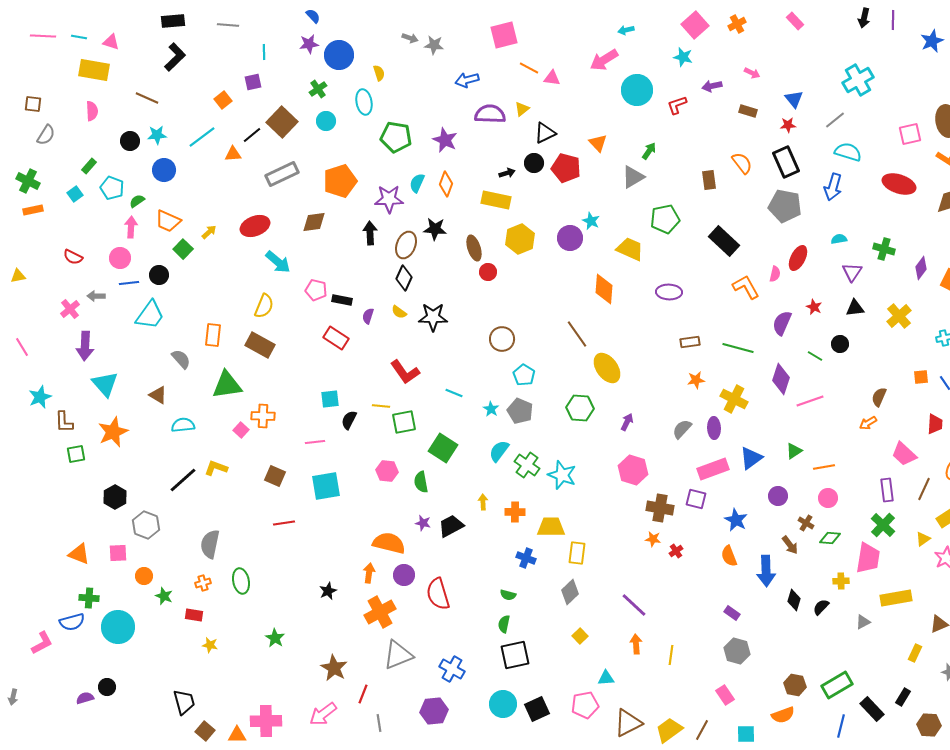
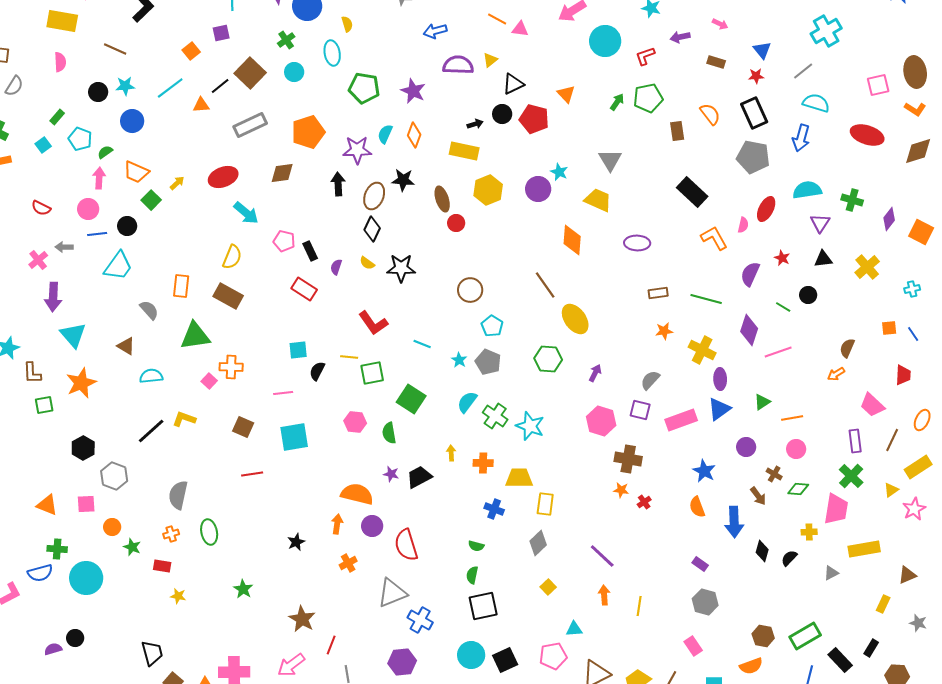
gray triangle: (633, 177) -> (610, 160), moved, turned -30
green pentagon: (665, 219) -> (648, 98), moved
cyan semicircle: (839, 239) -> (807, 190), size x1.8
black rectangle: (342, 300) -> (310, 251), turned 54
purple ellipse: (714, 428) -> (720, 379), moved
purple square: (696, 499) -> (640, 410), moved
orange cross: (380, 612) -> (348, 563), size x0.6
gray triangle: (398, 655) -> (392, 593), moved

